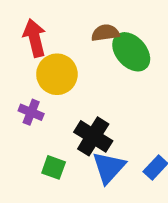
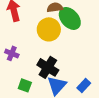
yellow circle: (57, 74) -> (49, 29), moved

